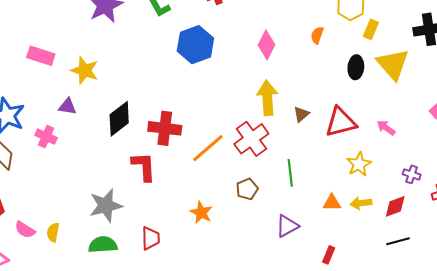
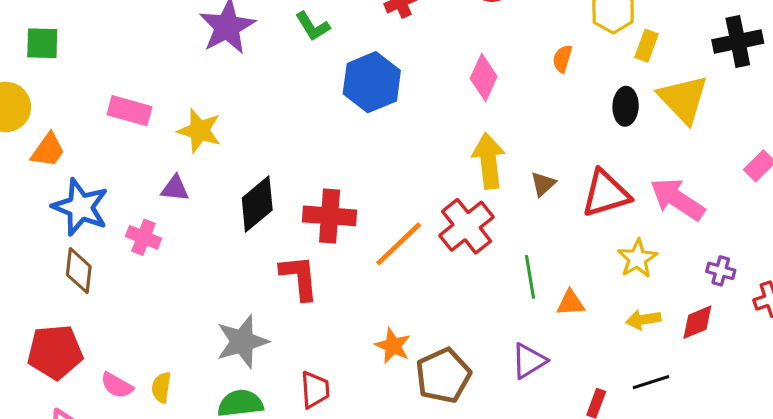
pink arrow: (386, 128) -> (677, 199), size x1.8
brown pentagon: (247, 189) -> (443, 376), moved, size x1.6
orange triangle: (332, 203) -> (571, 303), moved
black line: (398, 241) -> (651, 382), moved

